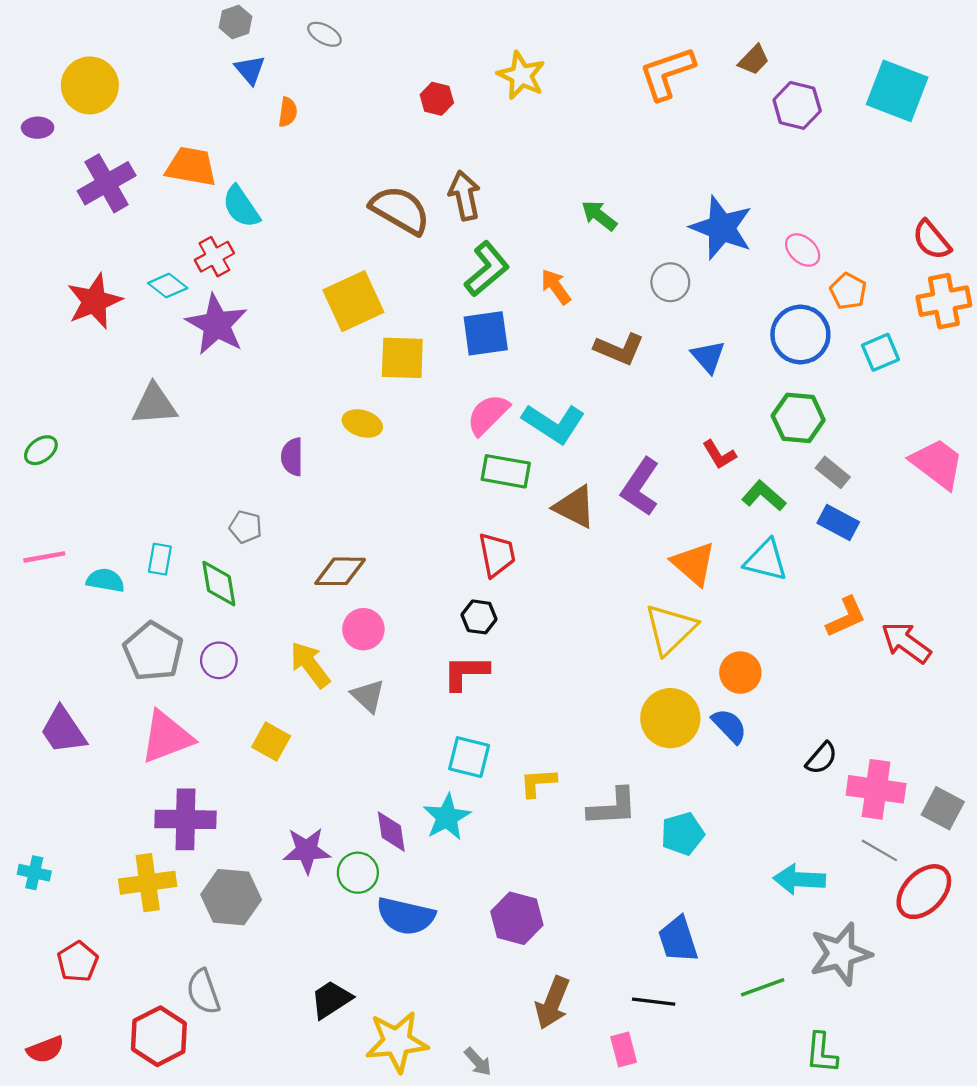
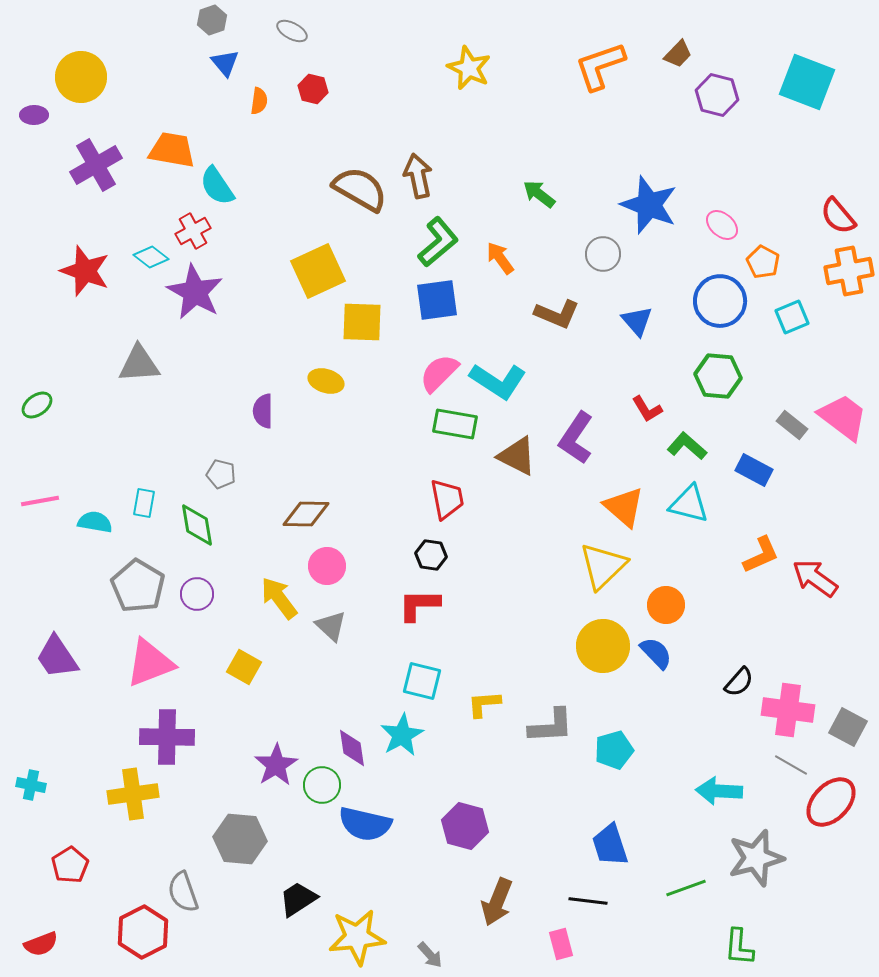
red hexagon: (437, 99) -> (313, 89), moved
red star: (94, 301) -> (85, 271), turned -30
gray rectangle: (833, 472) -> (792, 425), moved
purple star: (307, 850) -> (276, 765), turned -30
gray hexagon: (231, 897) -> (240, 839), moved

